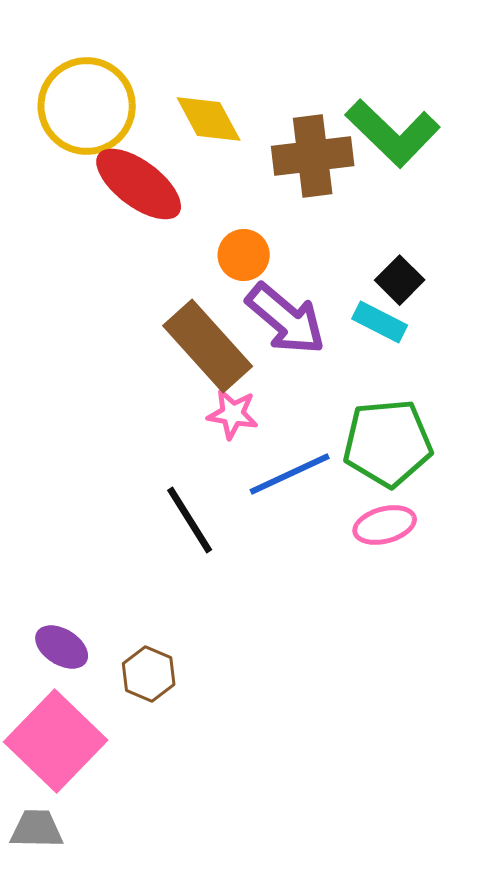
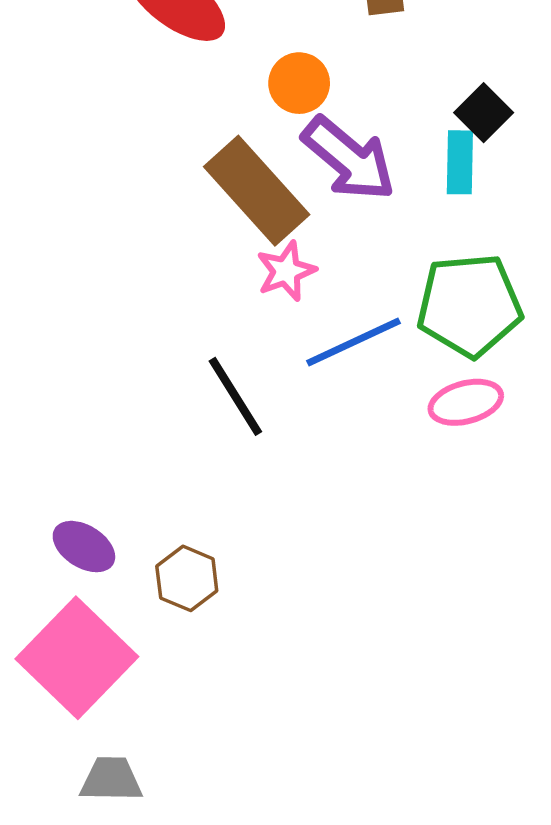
cyan rectangle: (380, 322) -> (460, 162), turned 64
pink star: (233, 414) -> (286, 271), turned -30
gray trapezoid: (37, 829) -> (111, 779), moved

